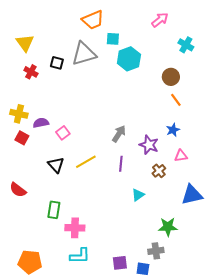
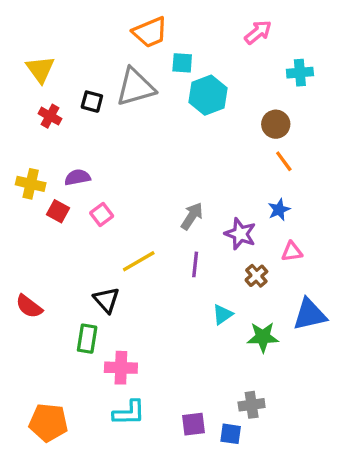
cyan cross: (186, 45) -> (300, 73), turned -35
purple semicircle: (41, 123) -> (77, 177), moved
red square: (22, 138) -> (58, 211), moved
black triangle: (56, 165) -> (106, 300), moved
green star: (168, 227) -> (263, 337), moved

